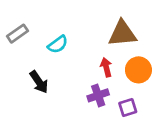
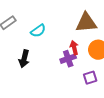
black arrow: (39, 82) -> (24, 59), turned 48
purple cross: (98, 95) -> (68, 59), moved

